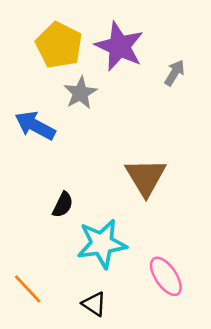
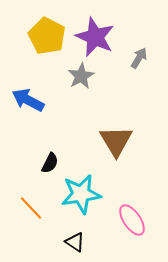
gray star: (80, 93) -> (81, 76), moved
orange line: (28, 289) -> (31, 208), moved

